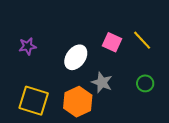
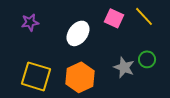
gray star: (102, 82) -> (124, 67), moved

